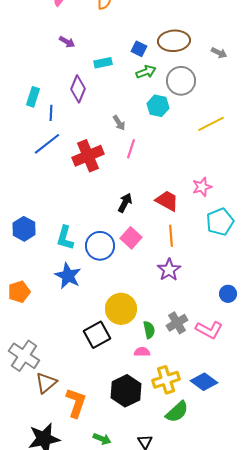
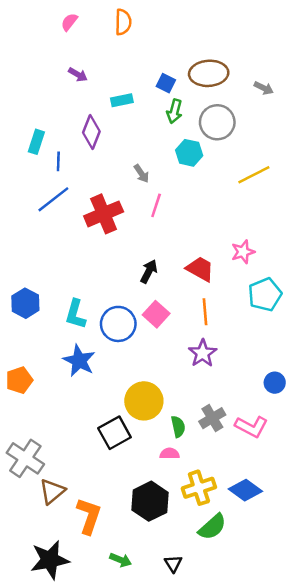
green arrow: (146, 72) -> (174, 111), turned 126

